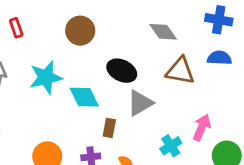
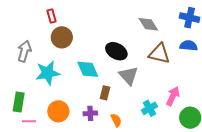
red rectangle: (16, 28) -> (51, 16), moved
brown circle: (80, 31) -> (62, 37), moved
cyan star: (46, 77) -> (48, 73), moved
gray triangle: (140, 103) -> (129, 76), turned -45

